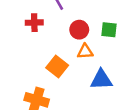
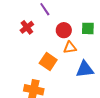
red cross: (34, 23) -> (27, 27), turned -32

